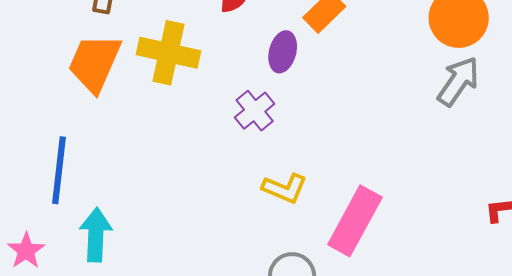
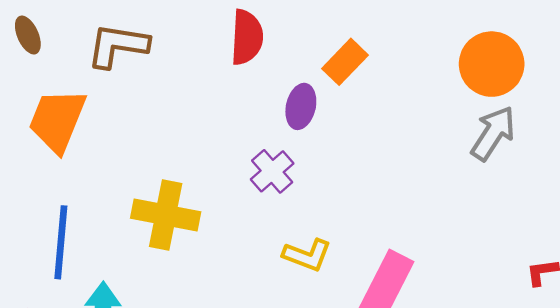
yellow cross: (169, 53) -> (166, 215), moved
orange trapezoid: (94, 63) -> (57, 120), moved

